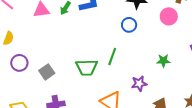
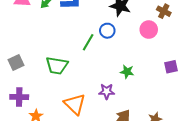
green line: (112, 57) -> (88, 42), moved
green star: (163, 61) -> (127, 72), moved

